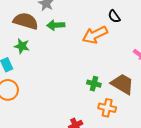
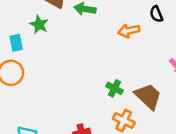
orange arrow: (95, 35) -> (129, 31), size x0.7

